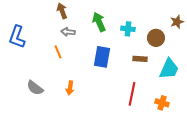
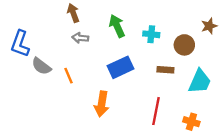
orange line: (58, 52) -> (69, 76), moved
blue rectangle: (102, 57) -> (121, 67), turned 55
gray semicircle: (35, 88) -> (41, 66), moved
orange arrow: (70, 88) -> (102, 104), moved, size x1.5

